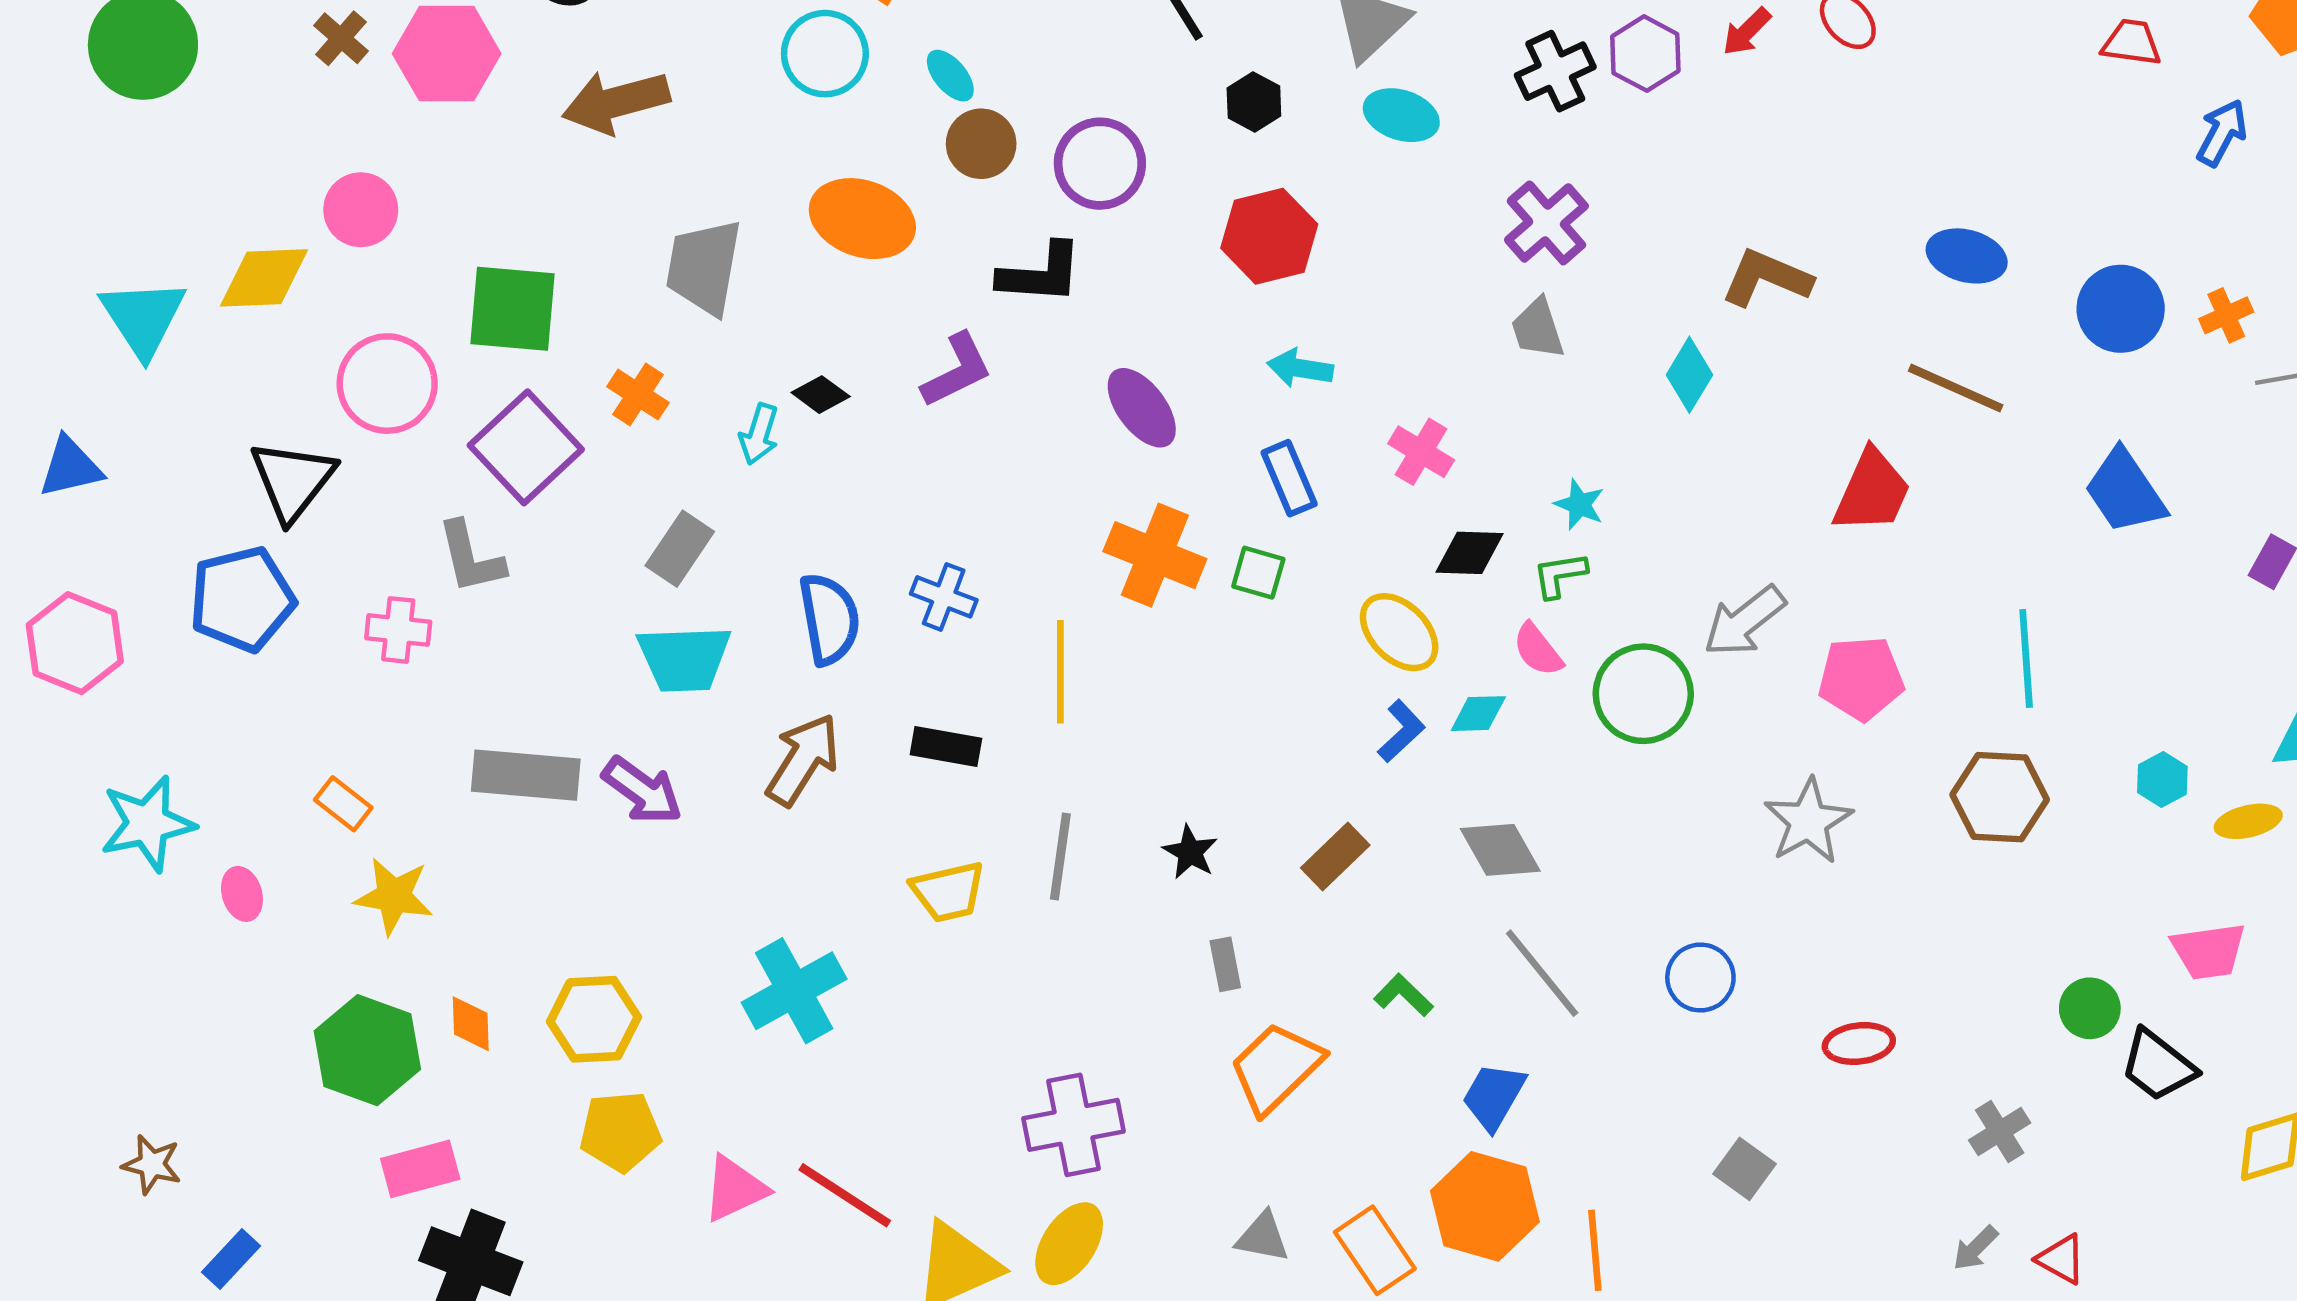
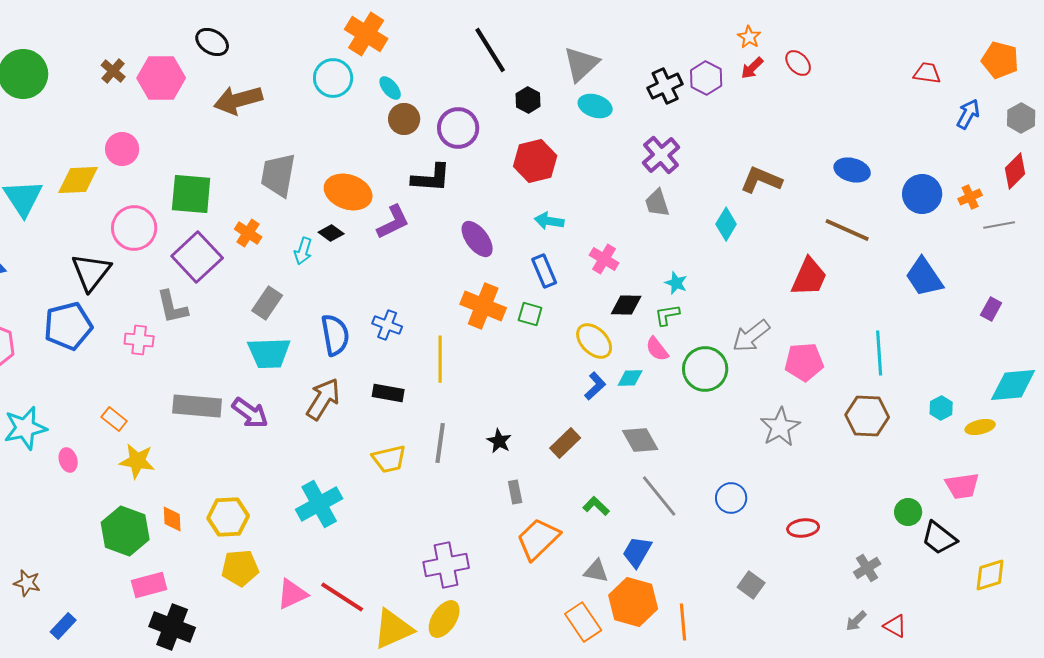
orange ellipse: (862, 219) -> (348, 192), moved
gray triangle: (1263, 1237) -> (596, 571), moved

